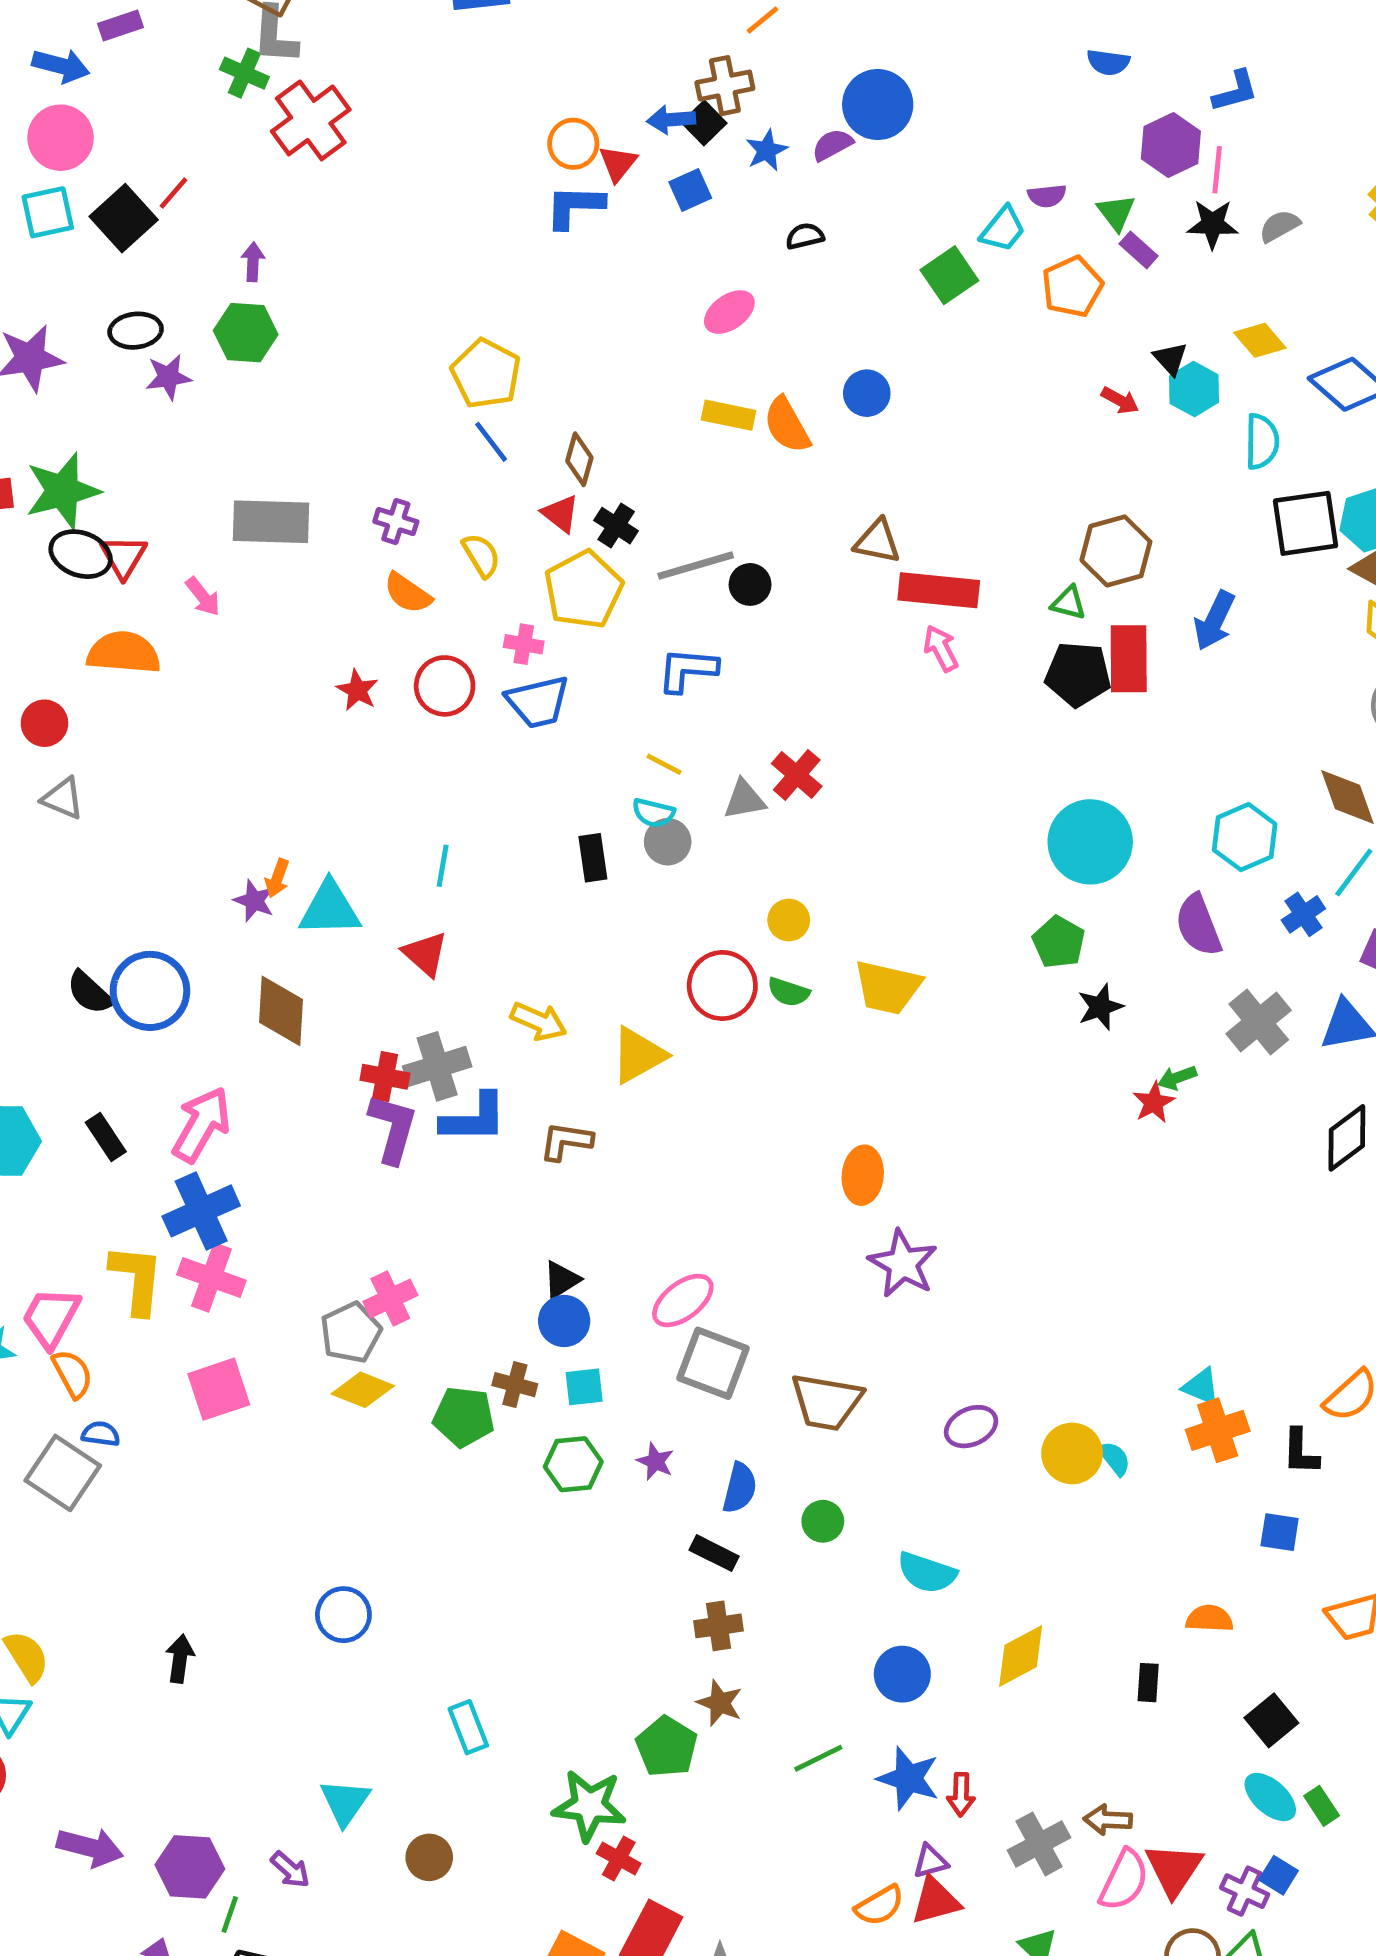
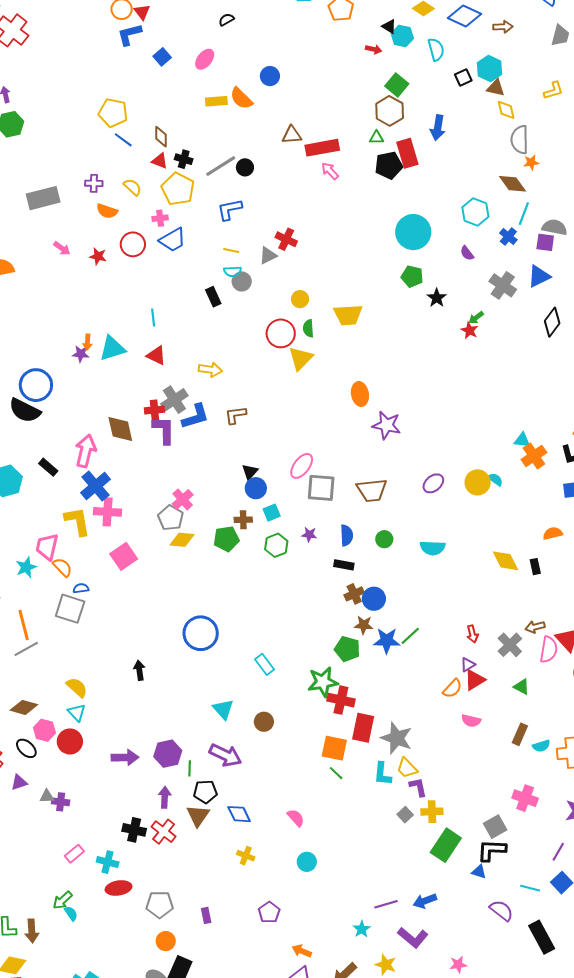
blue square: (690, 190) -> (162, 57), moved
green square: (949, 275) -> (397, 85), moved
black square: (1305, 523) -> (463, 78), size x0.6
pink arrow: (203, 597) -> (62, 248), moved
purple semicircle: (1198, 925) -> (467, 253), size x0.6
blue circle: (150, 991) -> (36, 385), moved
green semicircle: (788, 992) -> (308, 328), turned 84
black semicircle: (90, 993) -> (25, 410), size x1.5
brown diamond: (281, 1011) -> (120, 429), moved
yellow triangle: (638, 1055) -> (301, 358), moved
blue circle: (343, 1615) -> (201, 633), size x1.5
yellow diamond: (1021, 1656) -> (505, 561), moved, turned -72
blue circle: (902, 1674) -> (374, 599), moved
blue star: (908, 1778) -> (387, 641), moved
red cross: (619, 1859) -> (341, 700), size x1.5
purple arrow: (290, 1870) -> (225, 755), moved, size x1.8

